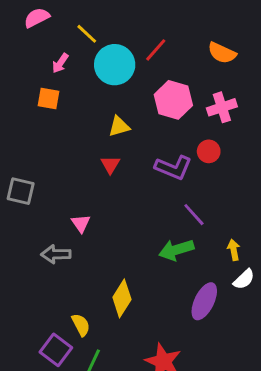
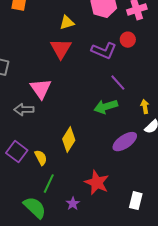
red triangle: (110, 165) -> (61, 49), size x1.6
pink triangle: (81, 223) -> (41, 89), size x1.6
purple ellipse: (204, 301) -> (125, 142), turned 30
purple square: (56, 350) -> (17, 152), moved

